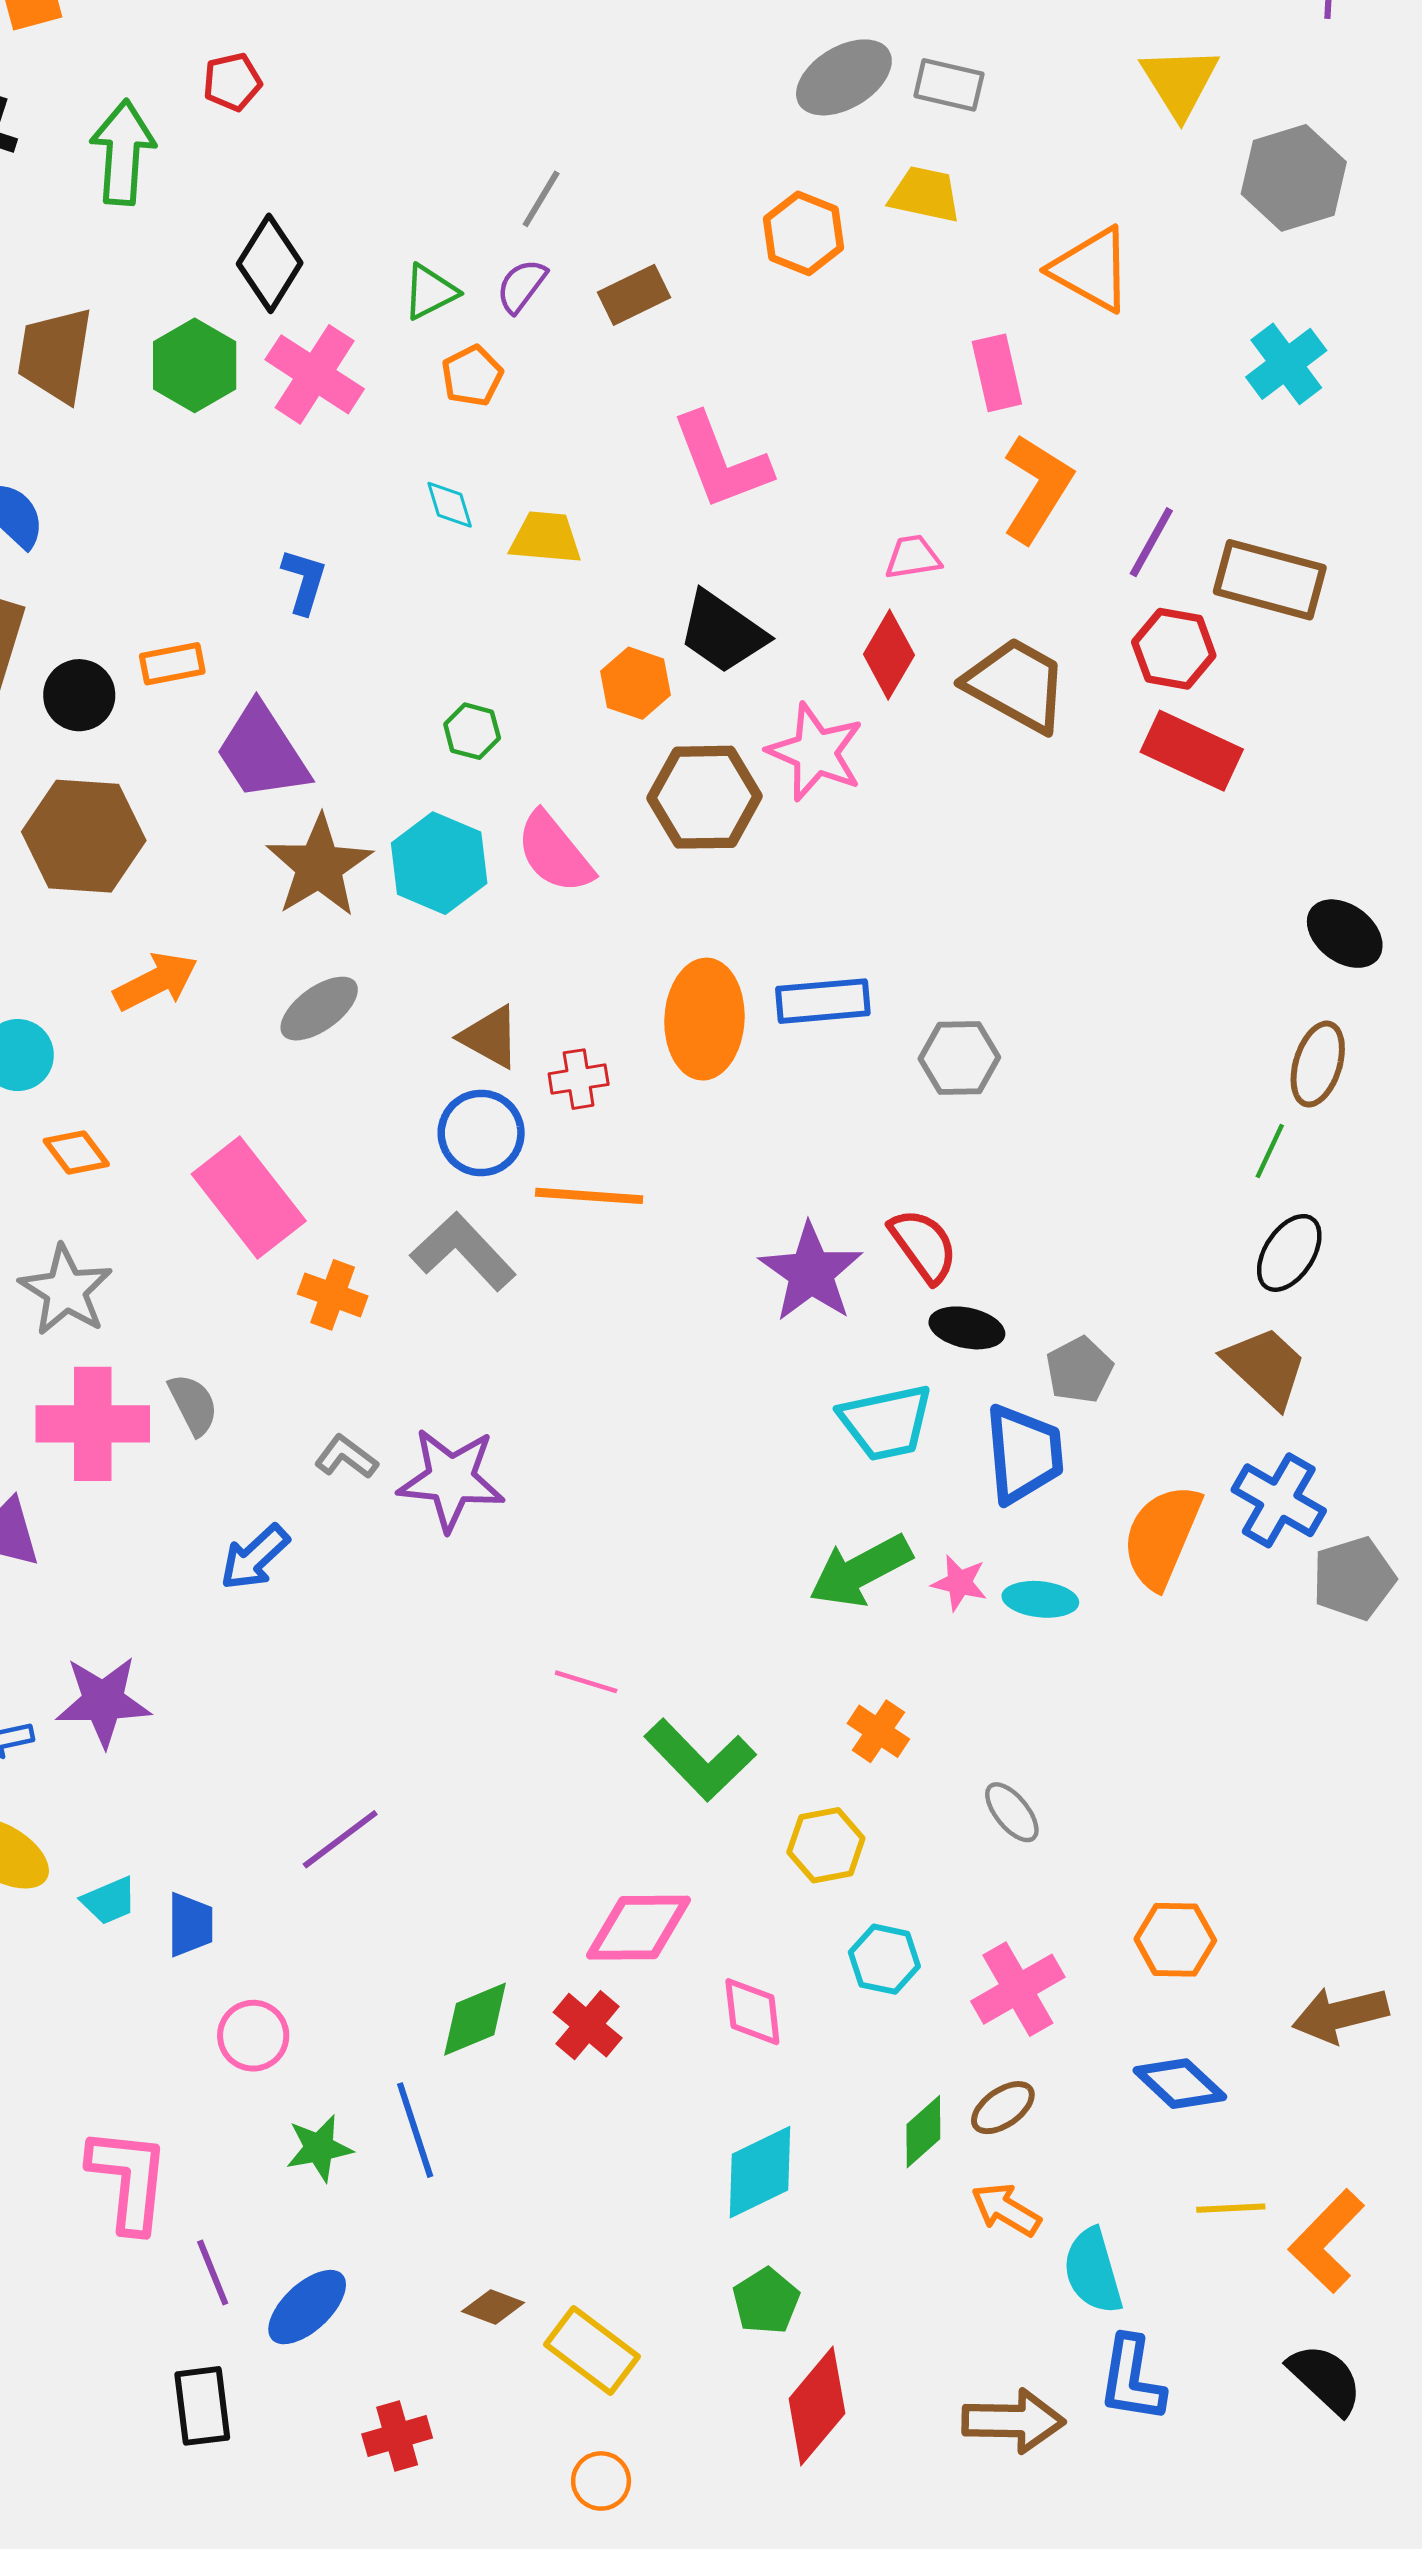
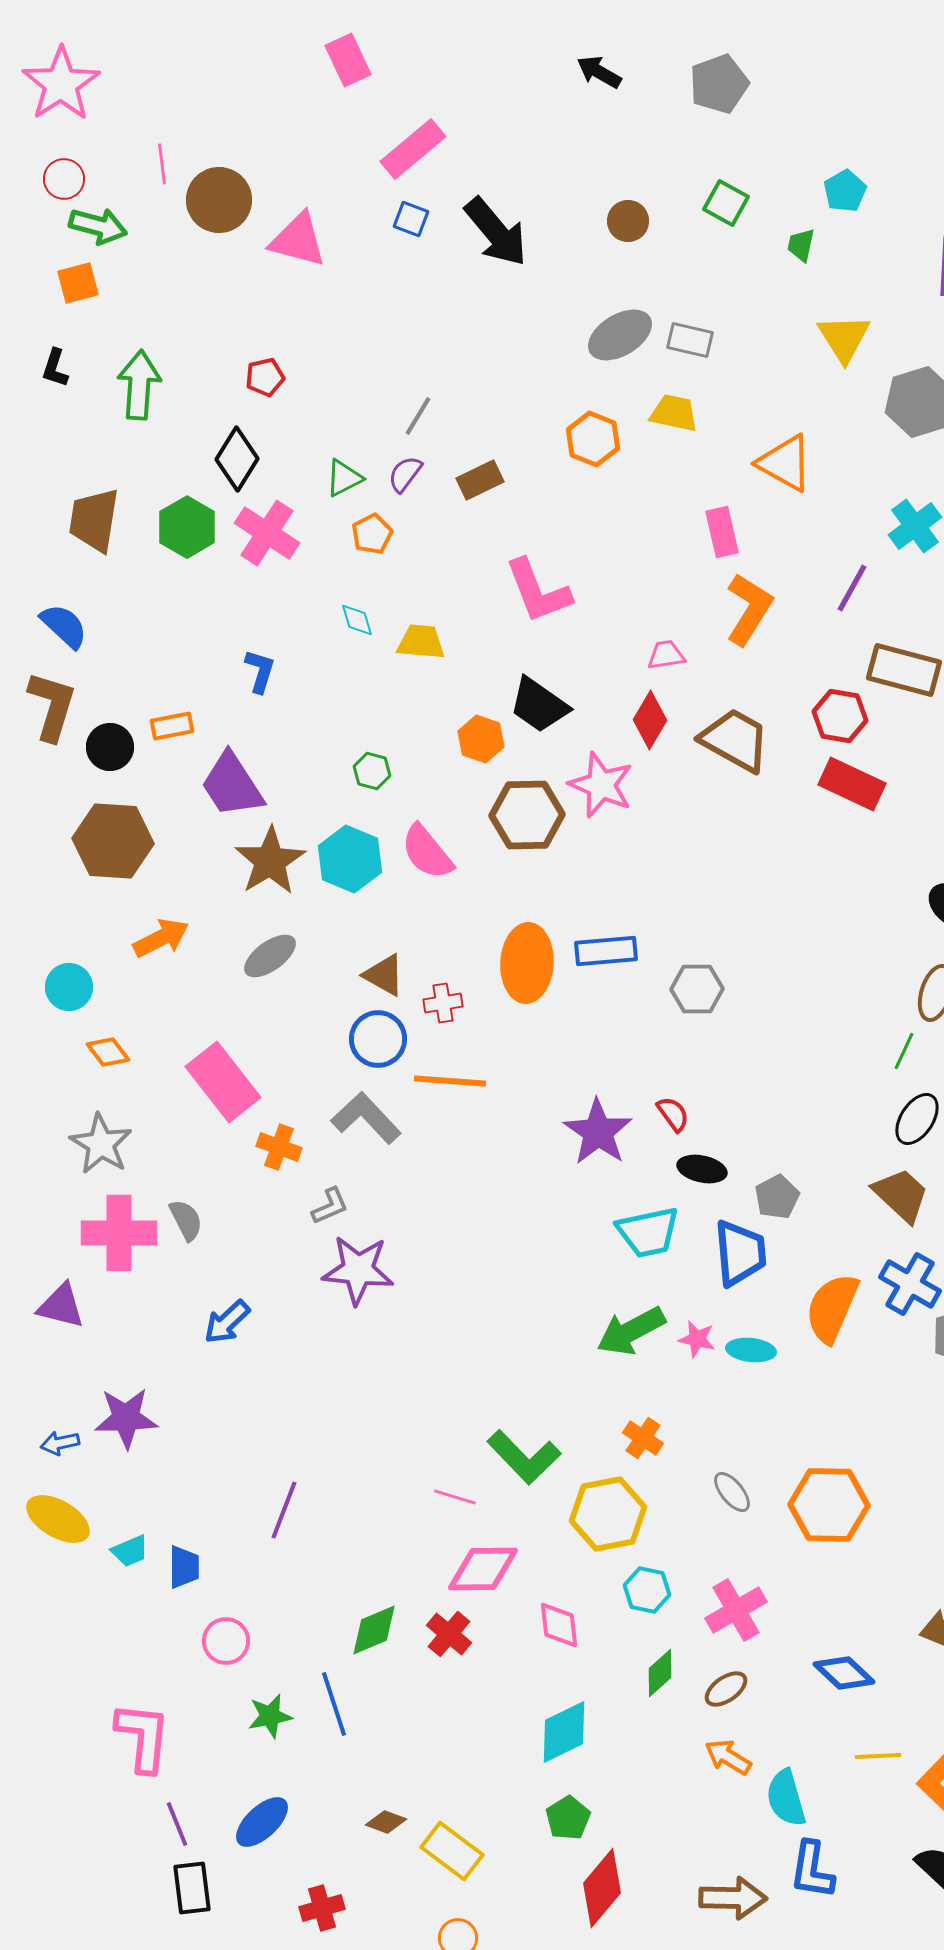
red pentagon: (232, 82) -> (265, 377), moved
purple line: (1151, 542) -> (852, 588), moved
red semicircle: (923, 1245) -> (673, 1114), size x0.7
gray L-shape: (346, 1457) -> (330, 1206), moved, turned 120
pink line: (586, 1682) -> (455, 1497), moved
purple line: (340, 1839) -> (284, 1510), turned -32
yellow hexagon: (826, 1845) -> (608, 1514), size x1.5
orange hexagon: (1175, 1940) -> (829, 1505), moved, size x1.5
green diamond: (923, 2132) -> (660, 1673), moved
purple line: (213, 2273) -> (177, 1824), moved

